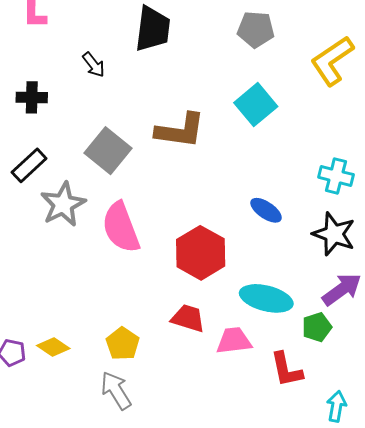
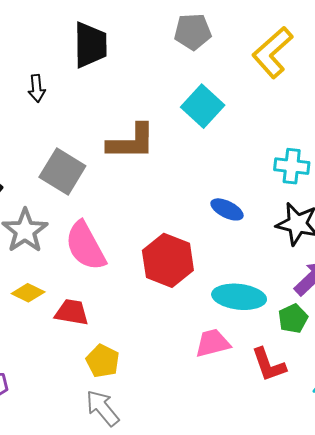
black arrow: (94, 65) -> (37, 88), turned 40
red trapezoid: (188, 318) -> (72, 312), moved
yellow diamond: (53, 347) -> (28, 293), moved

